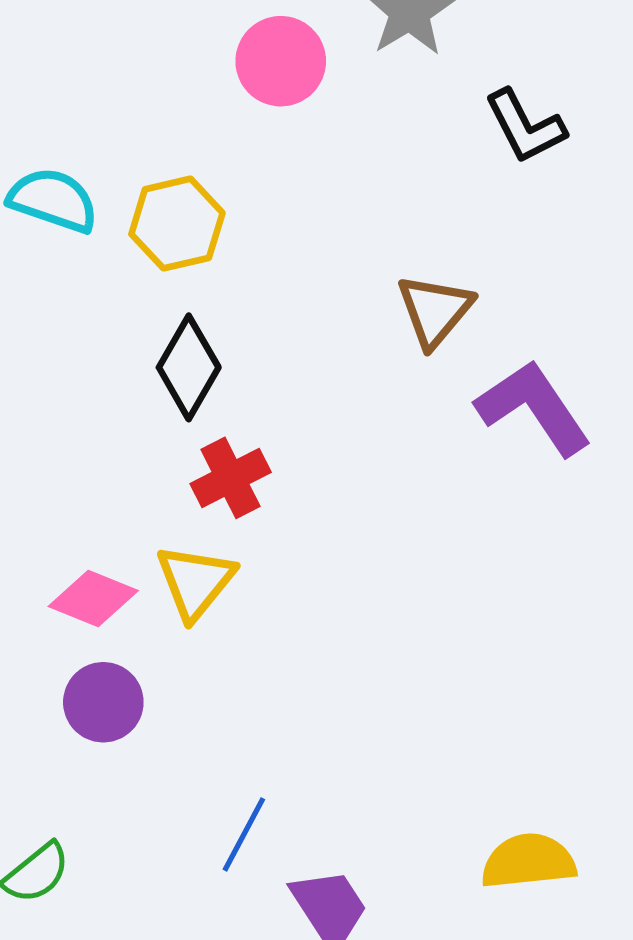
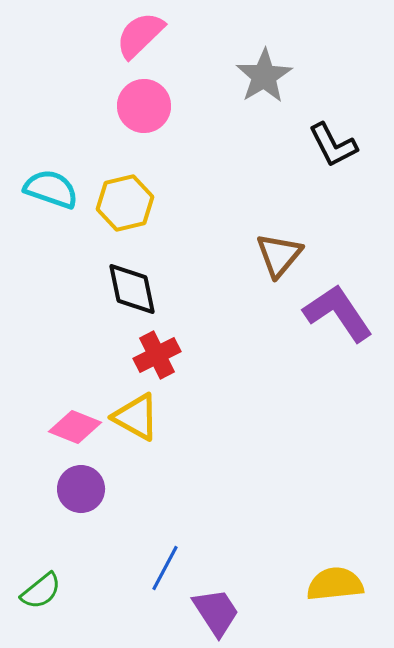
pink circle: (281, 61) -> (144, 106), moved
black diamond: (189, 367) -> (132, 289), turned -42
yellow triangle: (195, 582) -> (136, 417), turned -40

